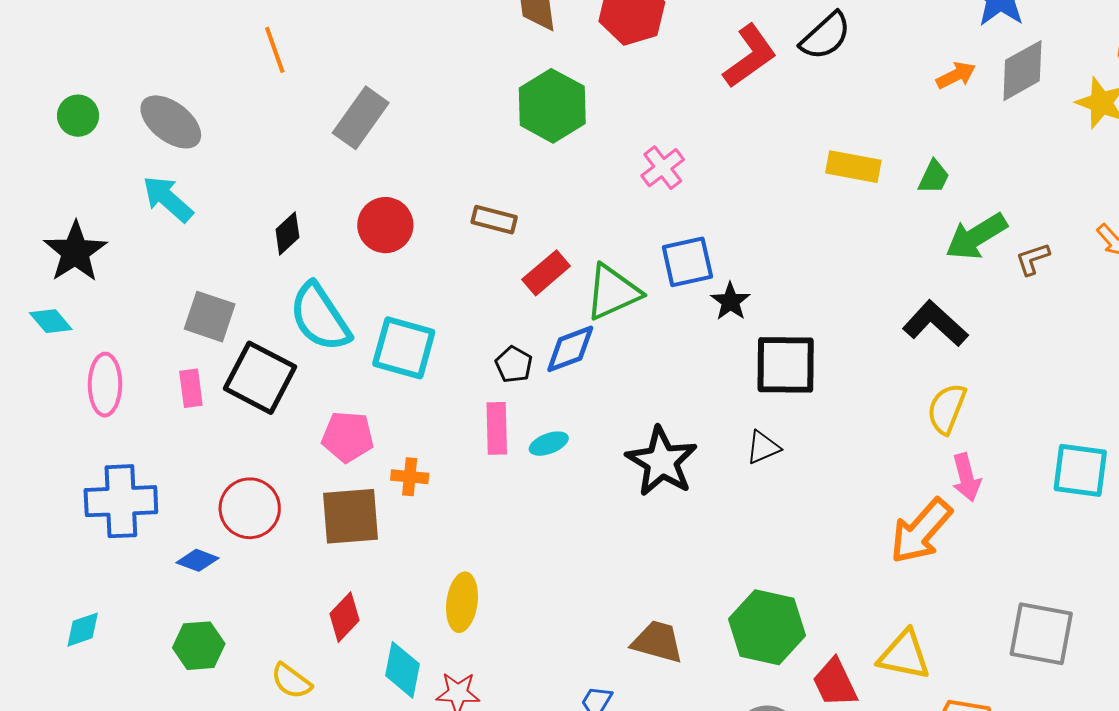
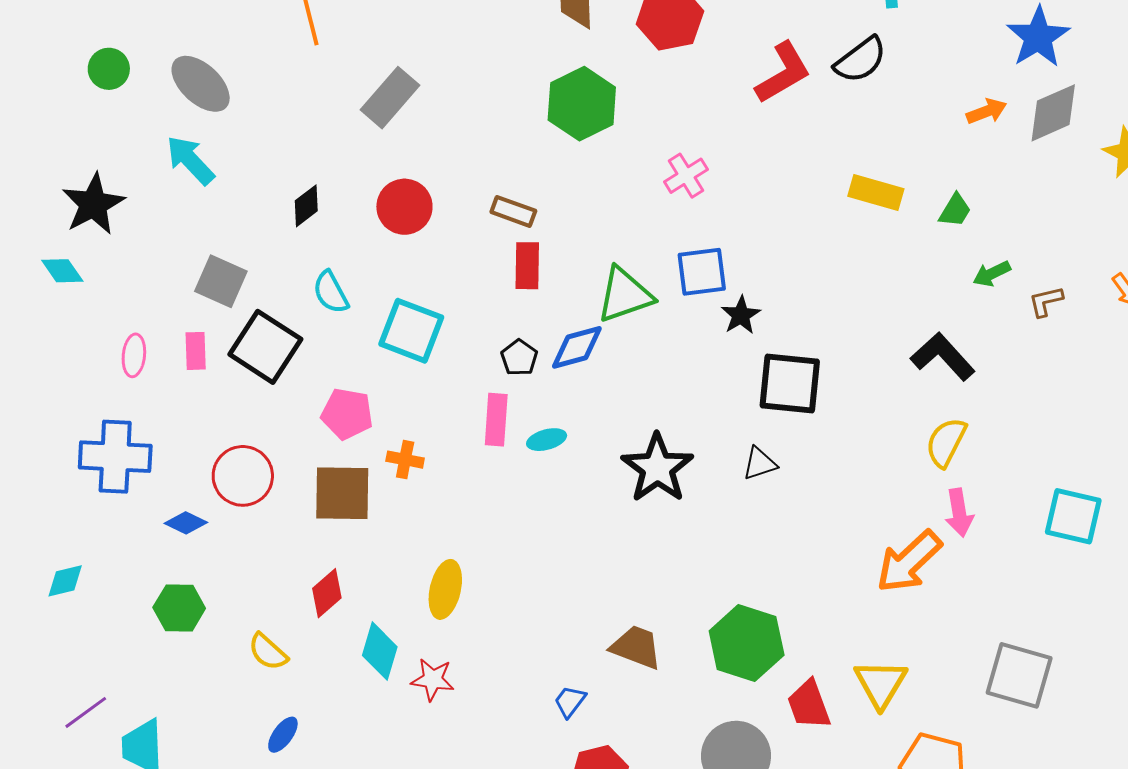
green arrow: (976, 236) -> (992, 274), size x0.6
red rectangle: (546, 273) -> (527, 266), moved, turned -54
cyan semicircle: (320, 317) -> (331, 292), size x0.6
pink ellipse: (105, 385) -> (134, 355), moved, size x0.7
yellow triangle: (904, 655) -> (881, 684), turned 44

